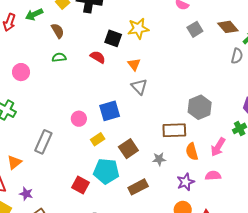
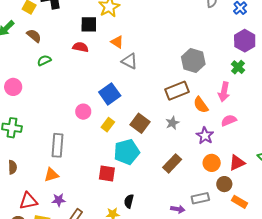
orange triangle: (14, 162) -> (51, 175), moved, turned 42
brown rectangle: (138, 187) -> (172, 163), moved

